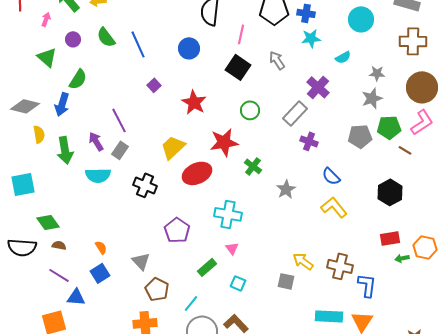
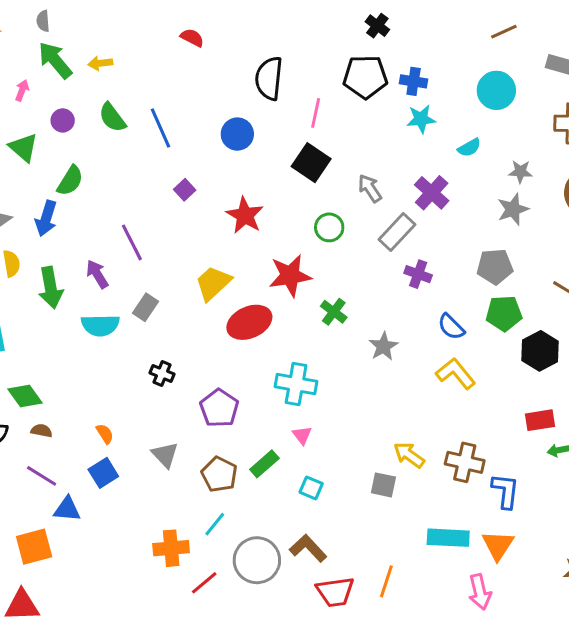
gray arrow: (277, 60) -> (370, 188), moved
green pentagon: (389, 127) -> (504, 313), moved
gray rectangle: (120, 150) -> (145, 307), moved
black cross: (145, 185) -> (162, 373), moved, size x0.7
brown pentagon: (157, 289) -> (219, 474), moved
cyan line: (191, 303) -> (215, 524), moved

